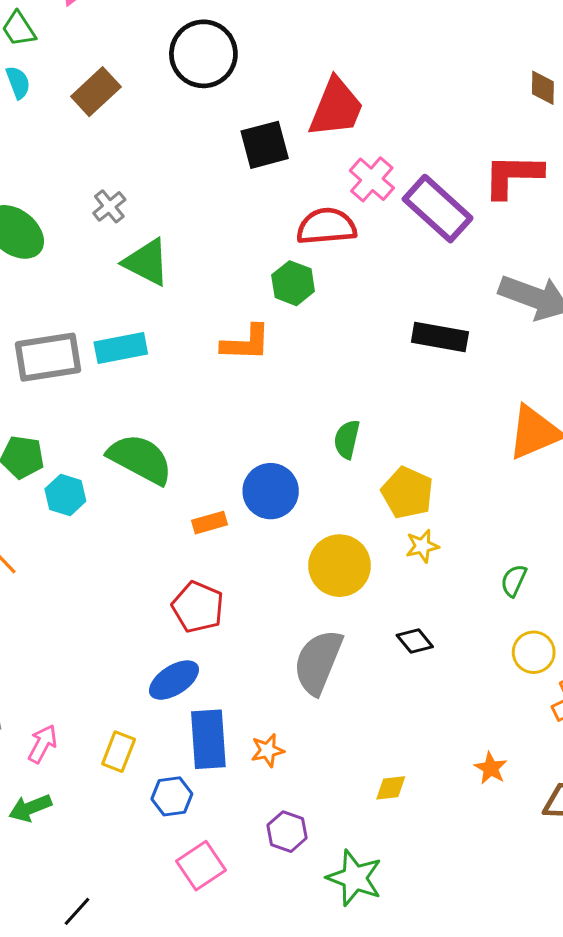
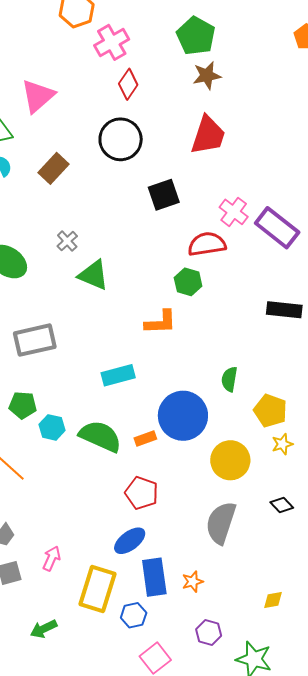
red trapezoid: (336, 108) -> (208, 135), moved
cyan rectangle: (121, 348) -> (118, 375), moved
green semicircle: (140, 459) -> (100, 436), moved
blue circle: (271, 491) -> (183, 416), size x1.4
pink arrow: (42, 744) -> (52, 558), moved
yellow rectangle: (119, 752) -> (97, 589), size x1.8

